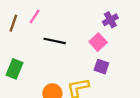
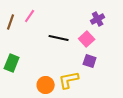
black line: (55, 41) -> (59, 38), moved

